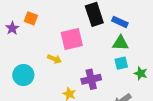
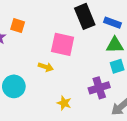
pink square: (72, 39) -> (63, 44), turned 30
purple cross: (91, 79) -> (99, 88), moved

